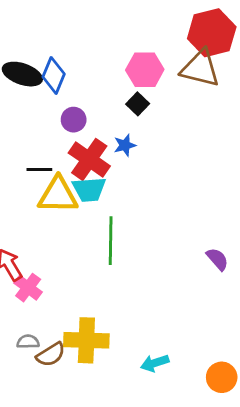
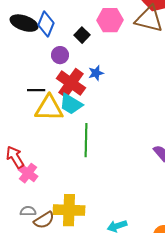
black square: (138, 104) -> (82, 35), moved
cyan trapezoid: (89, 189) -> (71, 104), turned 35

